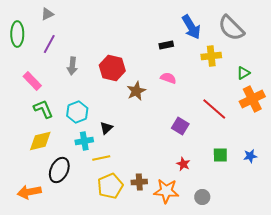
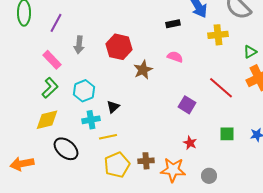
pink rectangle: (32, 81) -> (52, 60), moved
green L-shape: (43, 109) -> (50, 88), turned 70
black ellipse: (59, 170) -> (66, 149), turned -75
orange arrow: (29, 192) -> (22, 164), moved

